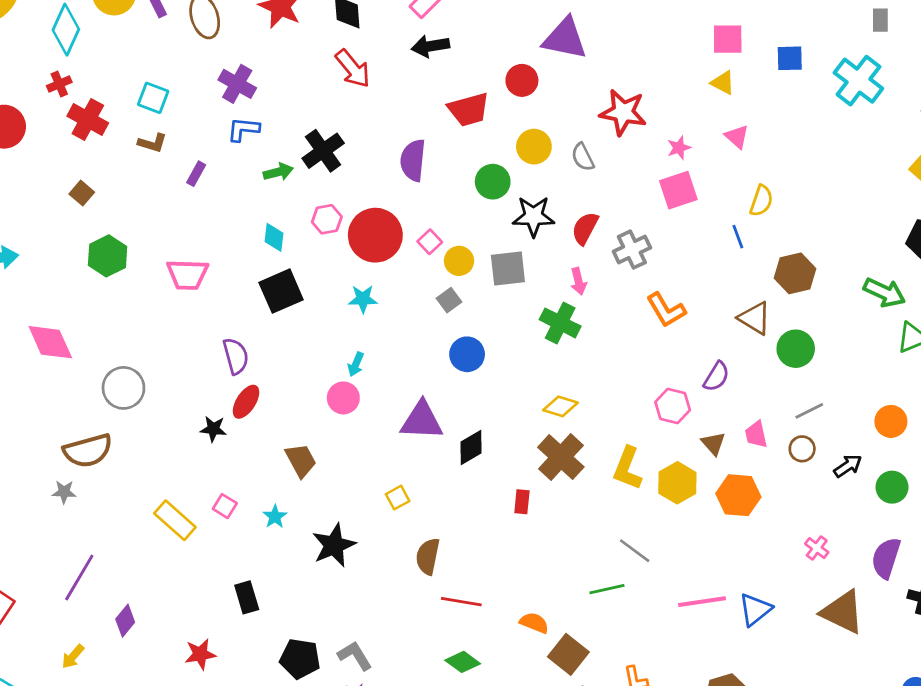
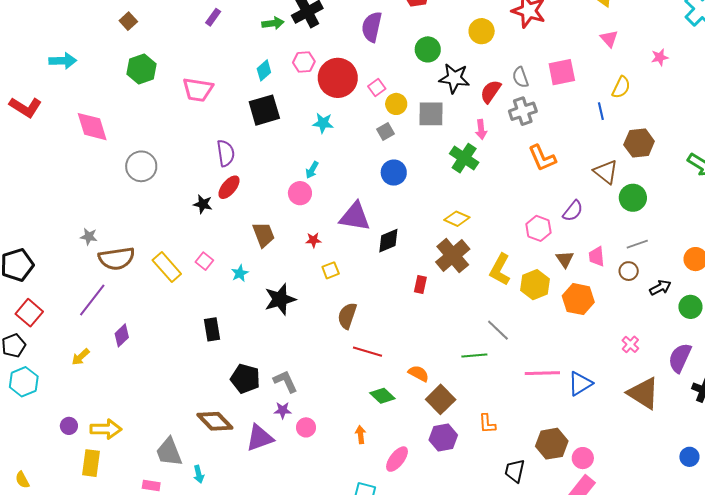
yellow circle: (534, 147) -> (482, 31), moved
pink star: (679, 148) -> (660, 57), moved
gray semicircle: (583, 157) -> (520, 77), moved
cyan diamond: (274, 237) -> (264, 70), turned 35
brown semicircle: (88, 451) -> (117, 258), moved
red star: (200, 654) -> (313, 240), moved, size x0.7
green diamond: (463, 662) -> (382, 396), moved

